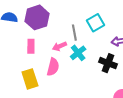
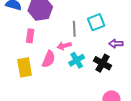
pink arrow: (59, 46) -> (64, 46), moved
cyan cross: (78, 53) -> (77, 60), moved

